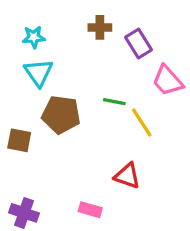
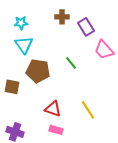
green line: (114, 102) -> (71, 63), turned 40
yellow line: (142, 123) -> (88, 110), moved
red triangle: (127, 176) -> (53, 109), moved

